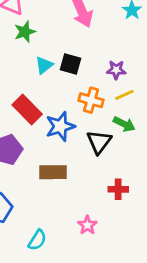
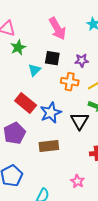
black square: (70, 64) -> (52, 58), moved
purple star: (116, 70) -> (82, 60), moved
orange cross: (91, 100) -> (70, 82), moved

